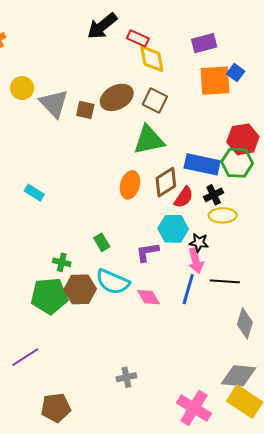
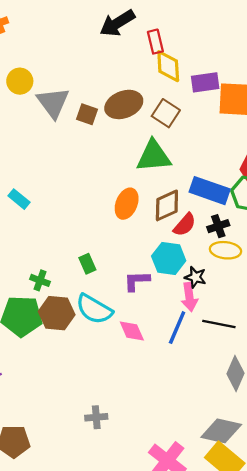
red rectangle: (138, 38) -> (155, 42), turned 45
purple rectangle: (204, 43) -> (205, 82), moved

